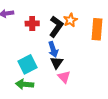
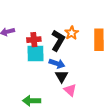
blue arrow: (53, 49) -> (57, 64), turned -49
cyan square: (28, 64) -> (35, 54), moved, turned 30

